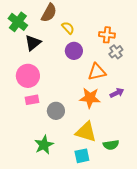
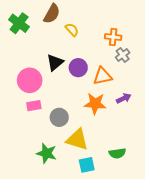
black triangle: (33, 43) -> (55, 62), moved
purple circle: (74, 51) -> (78, 68), moved
yellow triangle: (86, 132) -> (77, 140), moved
green star: (44, 145) -> (47, 153), turned -30

